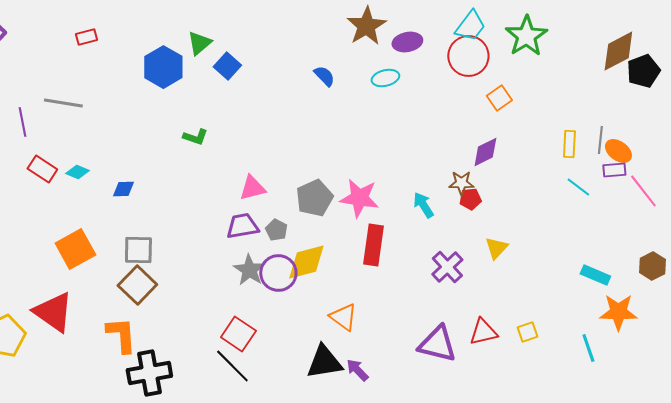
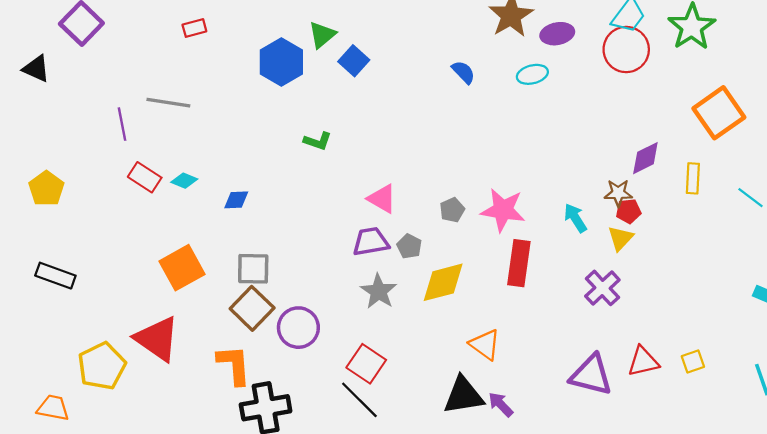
orange square: (499, 98) -> (719, 113), moved, size x1.8
yellow rectangle: (569, 144) -> (693, 178), moved
pink triangle: (252, 188) -> (382, 199), turned 44
gray pentagon: (314, 198) -> (452, 210), size x0.6
yellow triangle: (496, 248) -> (621, 238), moved
purple circle: (278, 273) -> (298, 328), moved

